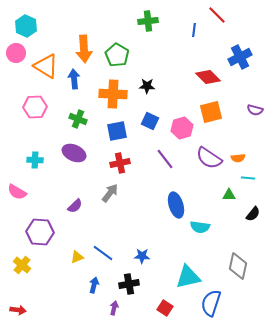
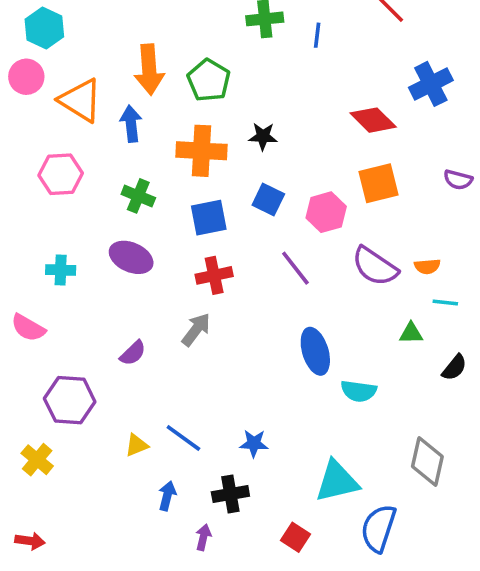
blue line: (194, 30) -> (317, 35), moved

